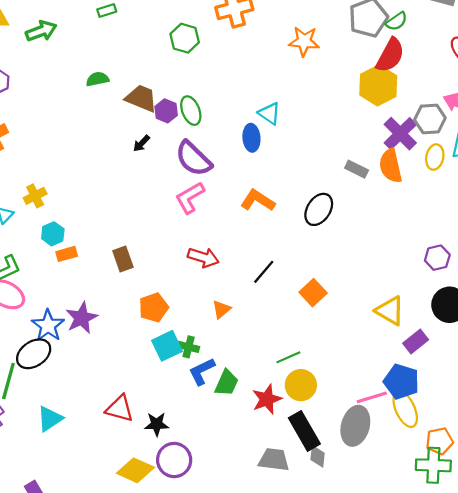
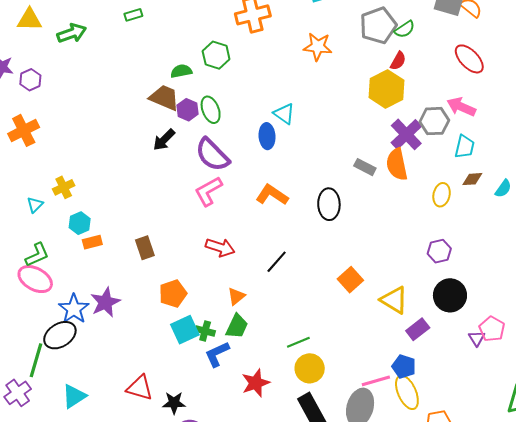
green hexagon: (185, 38) -> (216, 55), moved
red semicircle: (390, 55) -> (398, 61), size x0.6
green semicircle: (97, 79) -> (181, 71), moved
black arrow: (141, 143) -> (164, 140), size x1.4
yellow ellipse: (435, 157) -> (442, 195), moved
black ellipse: (319, 209) -> (329, 204), turned -36
orange square: (313, 293) -> (350, 280), moved
blue pentagon: (401, 382) -> (404, 366), size x0.7
green trapezoid: (227, 383) -> (237, 326), moved
red star: (267, 399) -> (256, 383), moved

